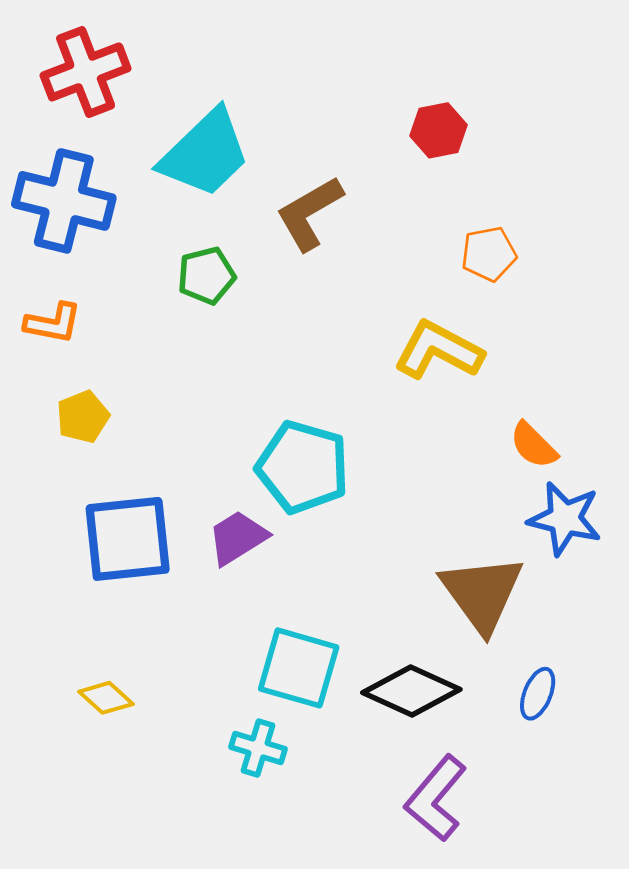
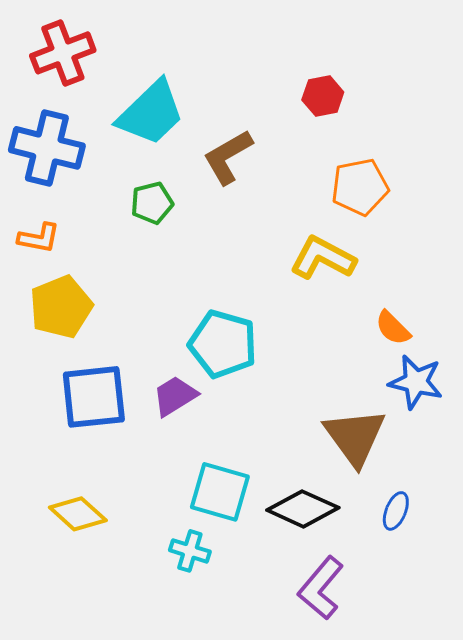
orange pentagon: (489, 254) -> (360, 187), size x1.4
yellow pentagon: (83, 417) -> (61, 307), size x1.6
yellow diamond: (106, 698) -> (78, 514), size x1.4

